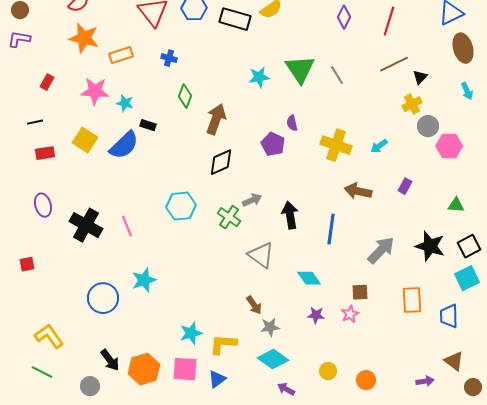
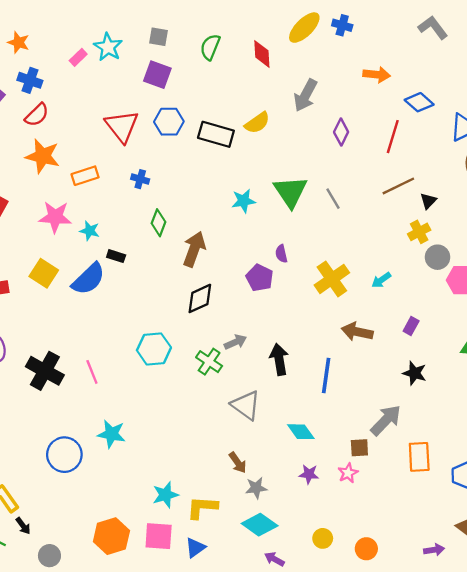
yellow cross: (336, 145) -> (332, 279), turned 36
black star: (430, 246) -> (415, 373), moved, size x0.7
gray arrow: (381, 250) -> (386, 420), moved
cyan star: (144, 280) -> (111, 434), turned 30
black arrow: (110, 360) -> (23, 526), moved, size x0.7

